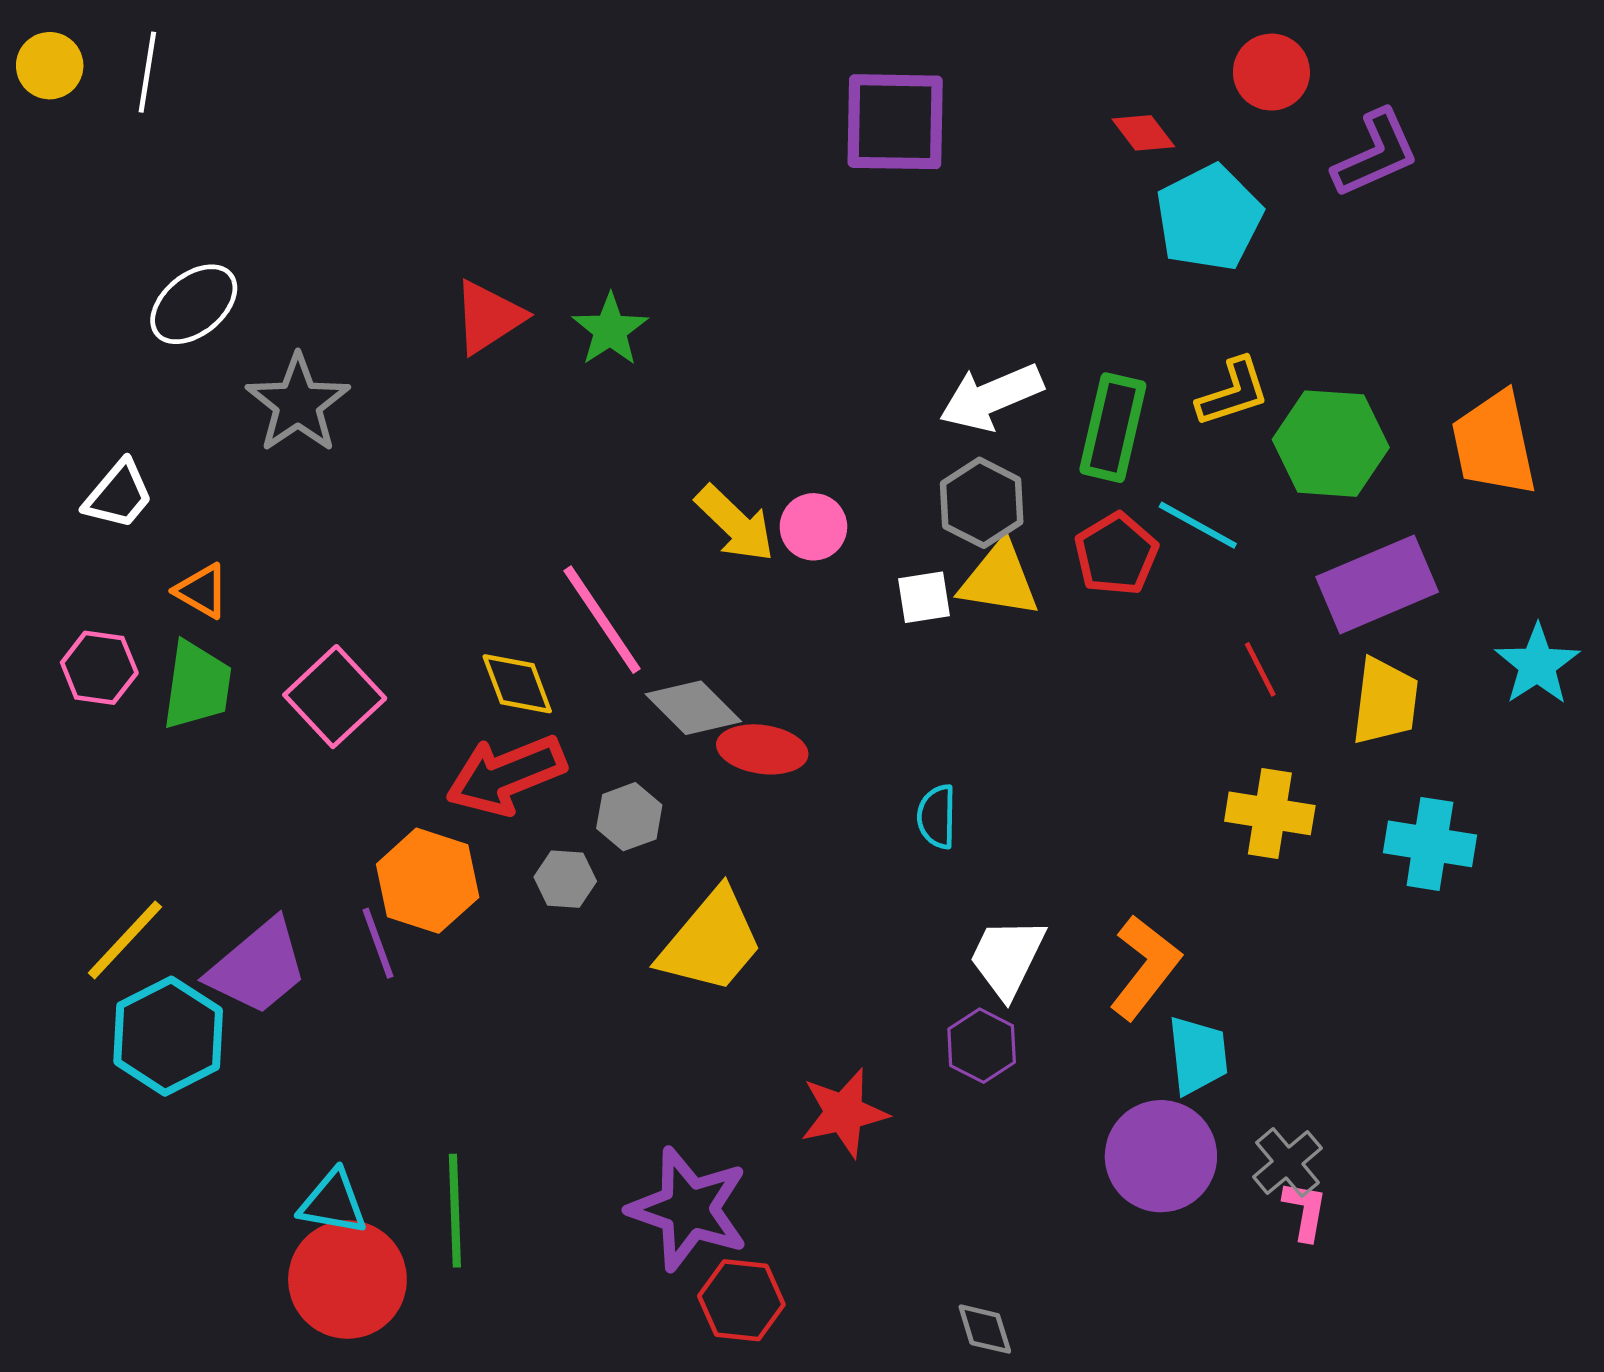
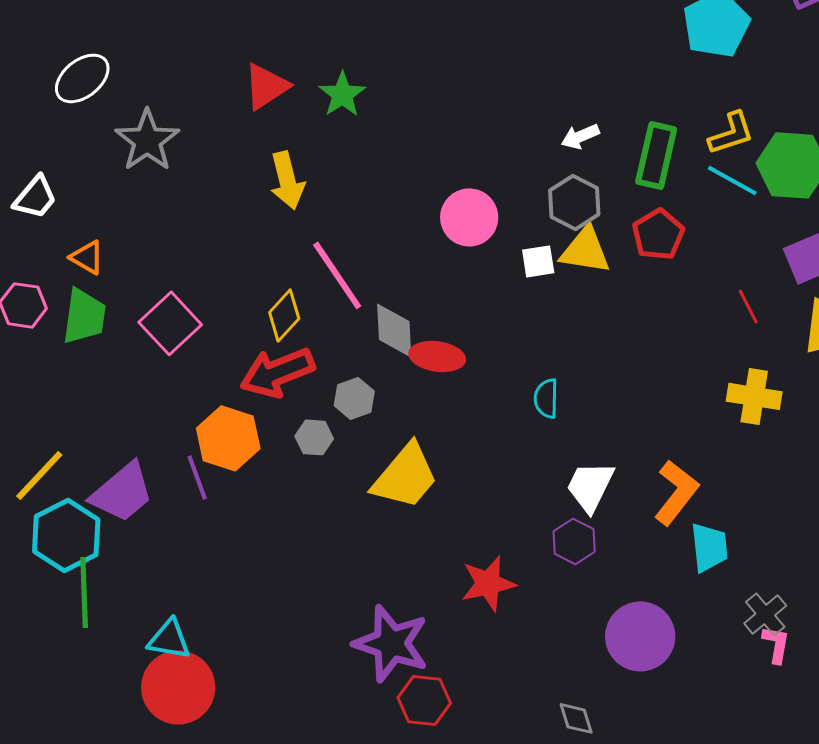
white arrow: (991, 397) -> (580, 136), size x0.6
yellow arrow: (735, 524) -> (287, 180), moved, turned 32
cyan line: (1198, 525) -> (732, 180), moved
pink circle: (813, 527) -> (469, 217), size x1.4
yellow diamond: (517, 684) -> (284, 315), turned 63
gray diamond: (693, 708) -> (394, 330), turned 42
purple circle: (1161, 1156) -> (640, 636), moved
green line: (455, 1211) -> (84, 592), moved

